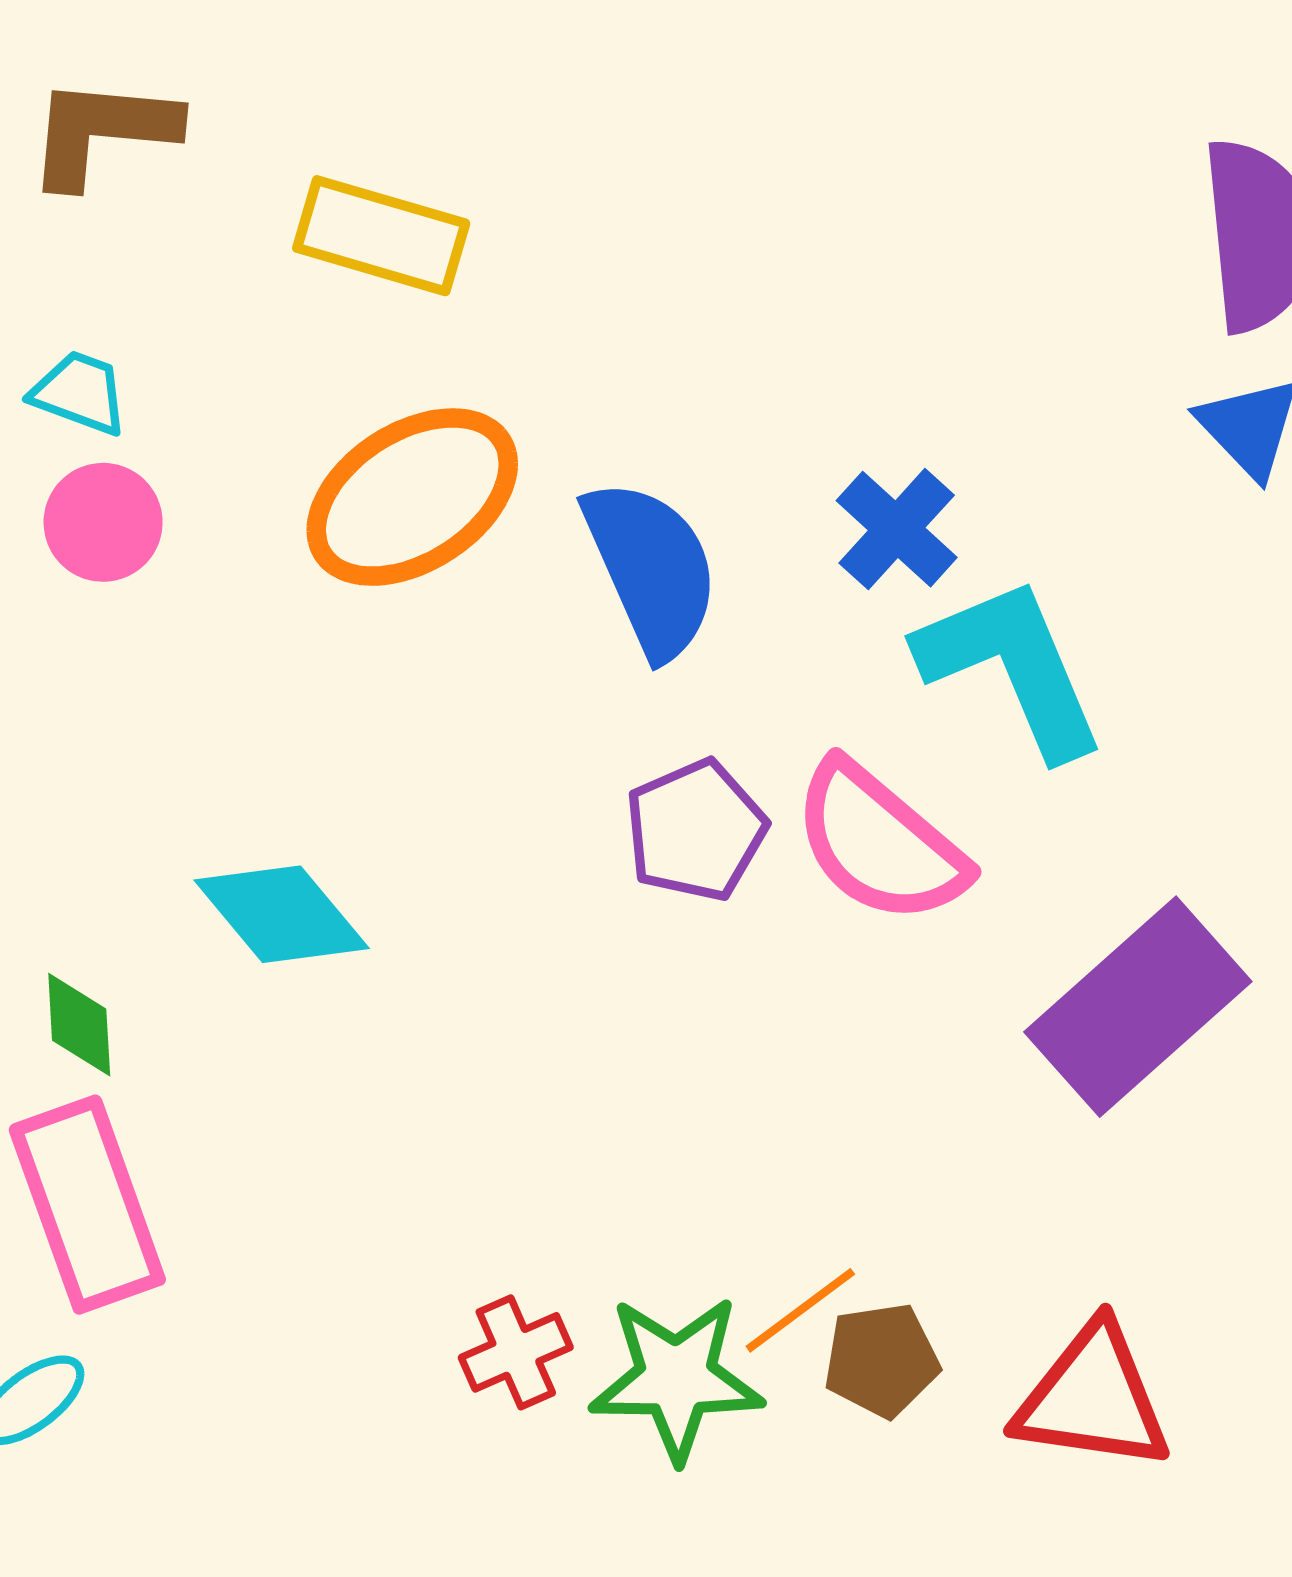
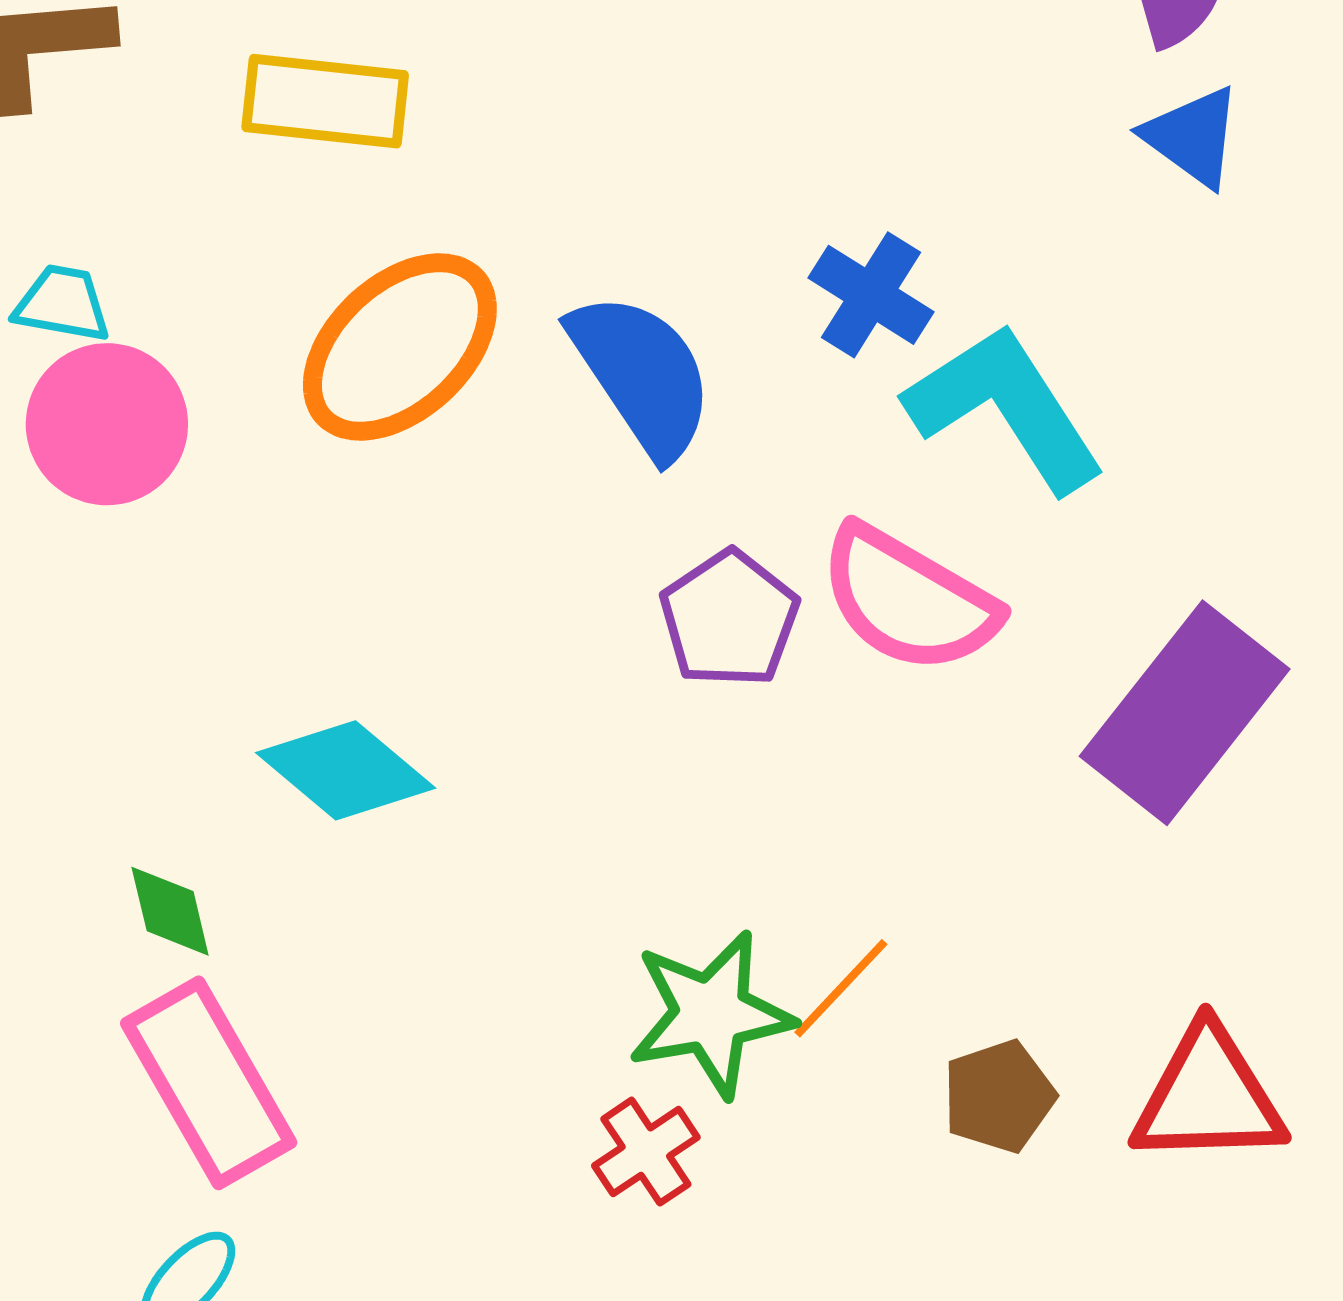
pink circle: (103, 522) -> (107, 424), size x1.4
orange line: (800, 1310) -> (841, 988), moved
green star: (676, 1378) -> (711, 1014), moved

